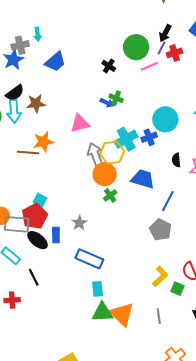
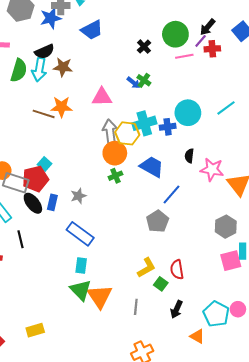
green triangle: (102, 312) -> (81, 290), turned 35

